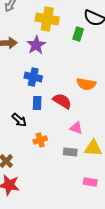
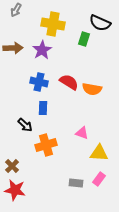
red semicircle: (62, 101) -> (69, 82), moved
orange cross: (40, 140) -> (46, 145), size x1.5
gray rectangle: (70, 152) -> (76, 183), moved
pink rectangle: (90, 182) -> (99, 179), moved, turned -64

